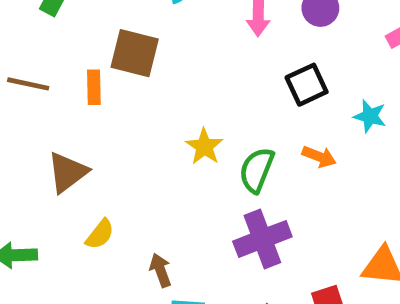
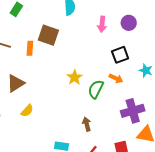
orange arrow: (319, 157) -> (116, 78), moved
purple cross: (262, 239) -> (133, 111), moved
brown arrow: (161, 270) -> (87, 124), moved

